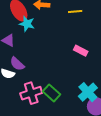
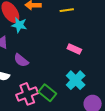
purple semicircle: (17, 64) -> (21, 60), moved
cyan cross: (88, 92) -> (76, 80), moved

